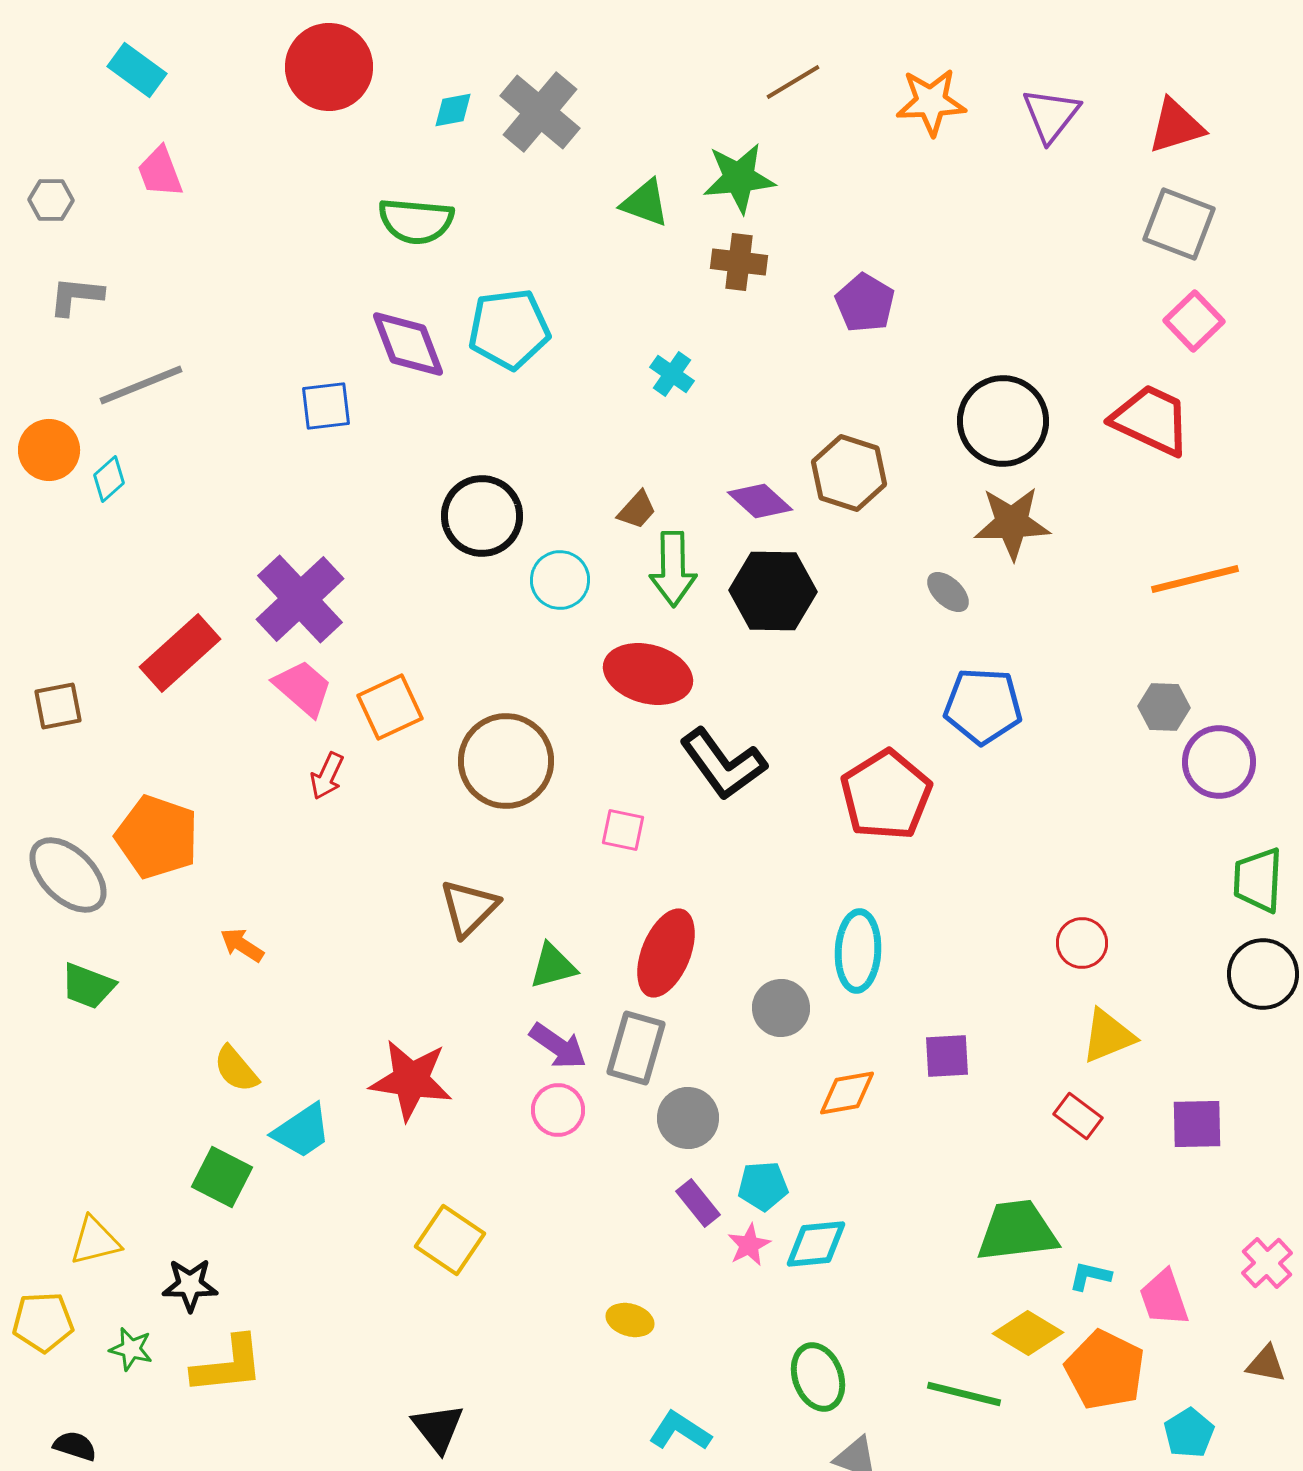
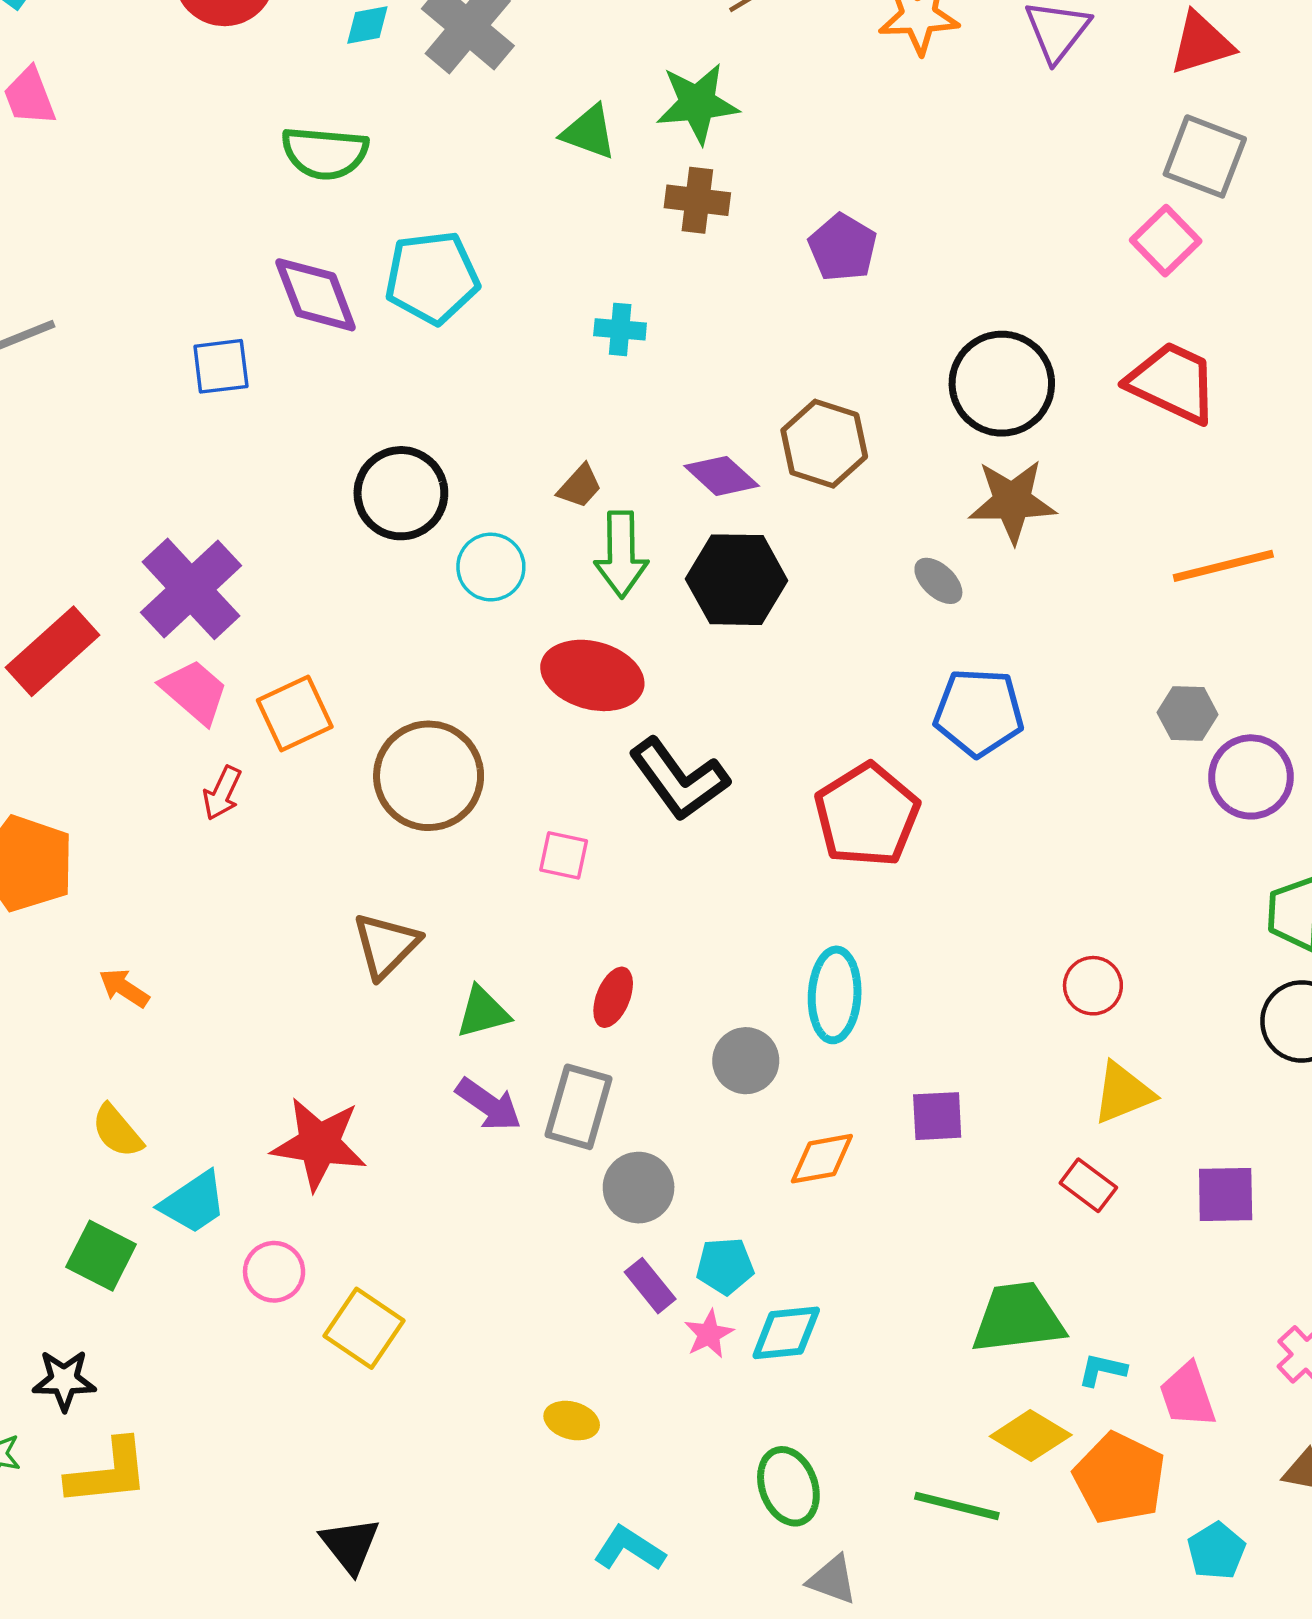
pink square: (1194, 321) -> (1166, 241), moved
cyan cross: (672, 374) -> (620, 329), turned -30
red ellipse: (666, 953) -> (613, 997), size x0.6
pink circle: (558, 1110) -> (274, 1272), moved

